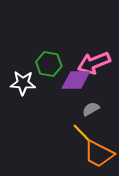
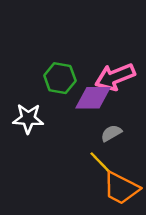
white star: (23, 83) -> (28, 119), moved

